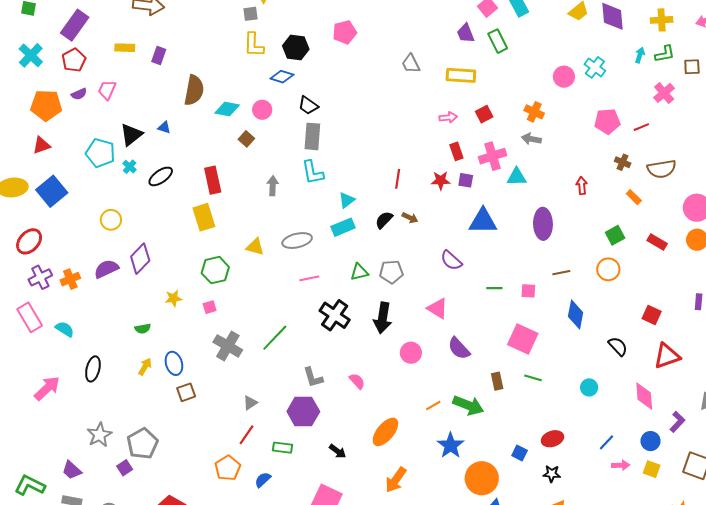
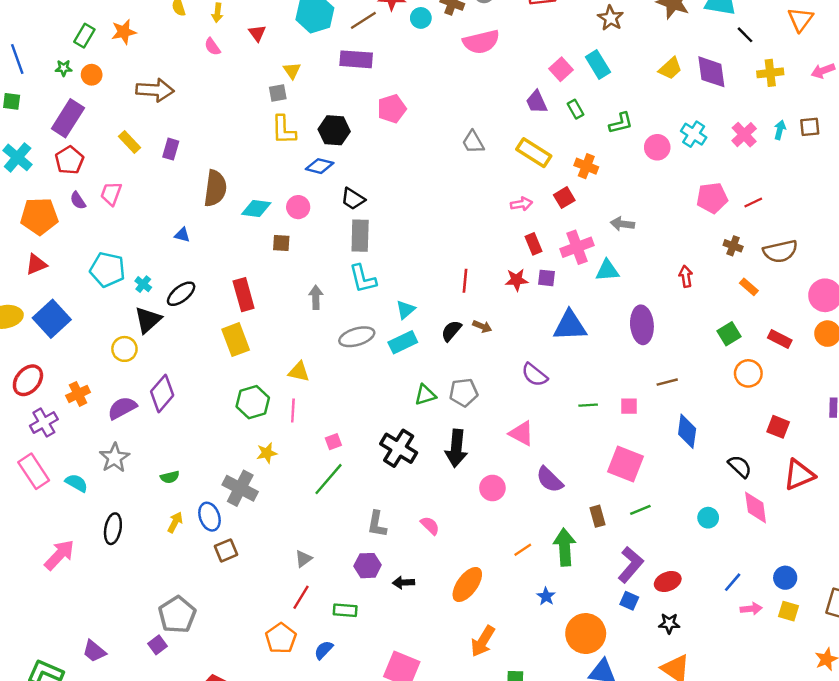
green rectangle: (498, 41) -> (576, 109), size x0.7
yellow rectangle: (125, 48) -> (129, 142), turned 48
green L-shape: (665, 54) -> (621, 123), moved
cyan arrow: (640, 55) -> (780, 130), moved
yellow rectangle: (461, 75) -> (534, 153), turned 32
pink cross: (664, 93) -> (744, 135), moved
purple semicircle: (79, 94) -> (78, 201), turned 84
orange cross: (534, 112) -> (586, 166), moved
black triangle: (131, 135) -> (148, 320), moved
brown square: (246, 139) -> (281, 243), turned -35
gray ellipse: (297, 241) -> (357, 337), moved
orange circle: (608, 269) -> (748, 373), moved
pink line: (309, 278) -> (293, 410), moved, turned -72
orange cross: (70, 279) -> (78, 394), moved
yellow star: (173, 298) -> (267, 453), moved
pink square: (210, 307) -> (333, 442), moved
gray cross: (228, 346) -> (240, 488), moved
gray L-shape: (313, 377) -> (377, 524), turned 30
green line: (533, 378) -> (640, 510), turned -36
pink diamond: (644, 396) -> (756, 507), moved
green arrow: (468, 405) -> (565, 547), turned -112
purple hexagon: (303, 411) -> (368, 566), size x0.7
purple L-shape: (677, 422) -> (631, 565), moved, size x1.4
gray star: (99, 435) -> (114, 458), moved
blue star: (451, 445) -> (546, 596), size x0.6
black arrow: (338, 451) -> (403, 583), moved, turned 144

